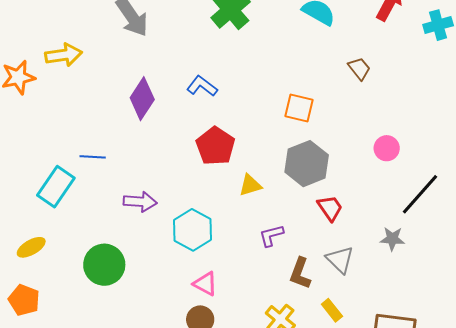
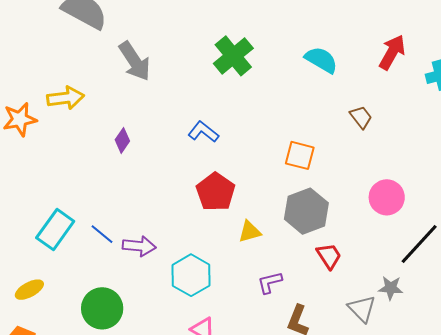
purple diamond: (142, 99) -> (122, 140), moved, size x0.6
pink circle: (387, 148) -> (387, 197), size x1.4
blue line: (93, 157) -> (102, 234), moved, turned 35
gray triangle: (340, 260) -> (362, 309), moved

